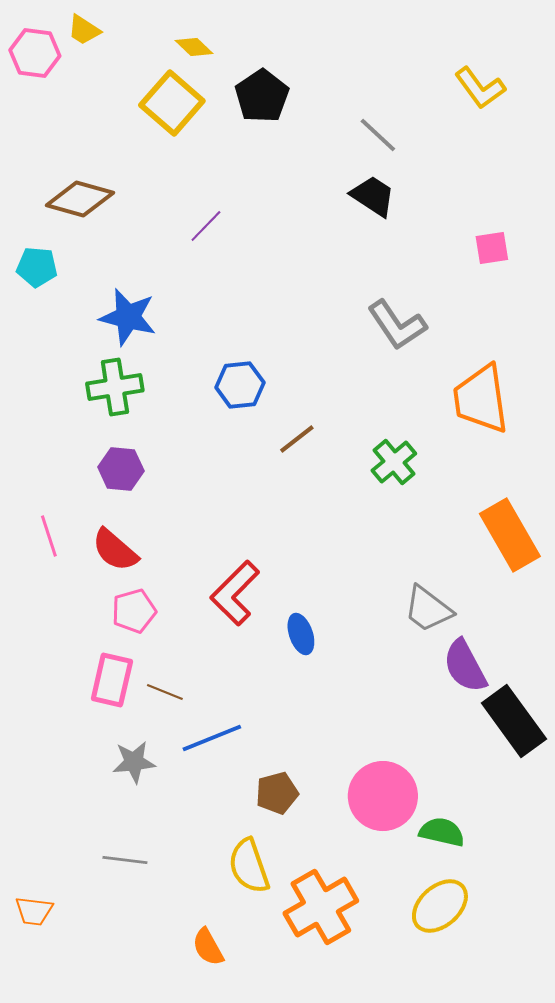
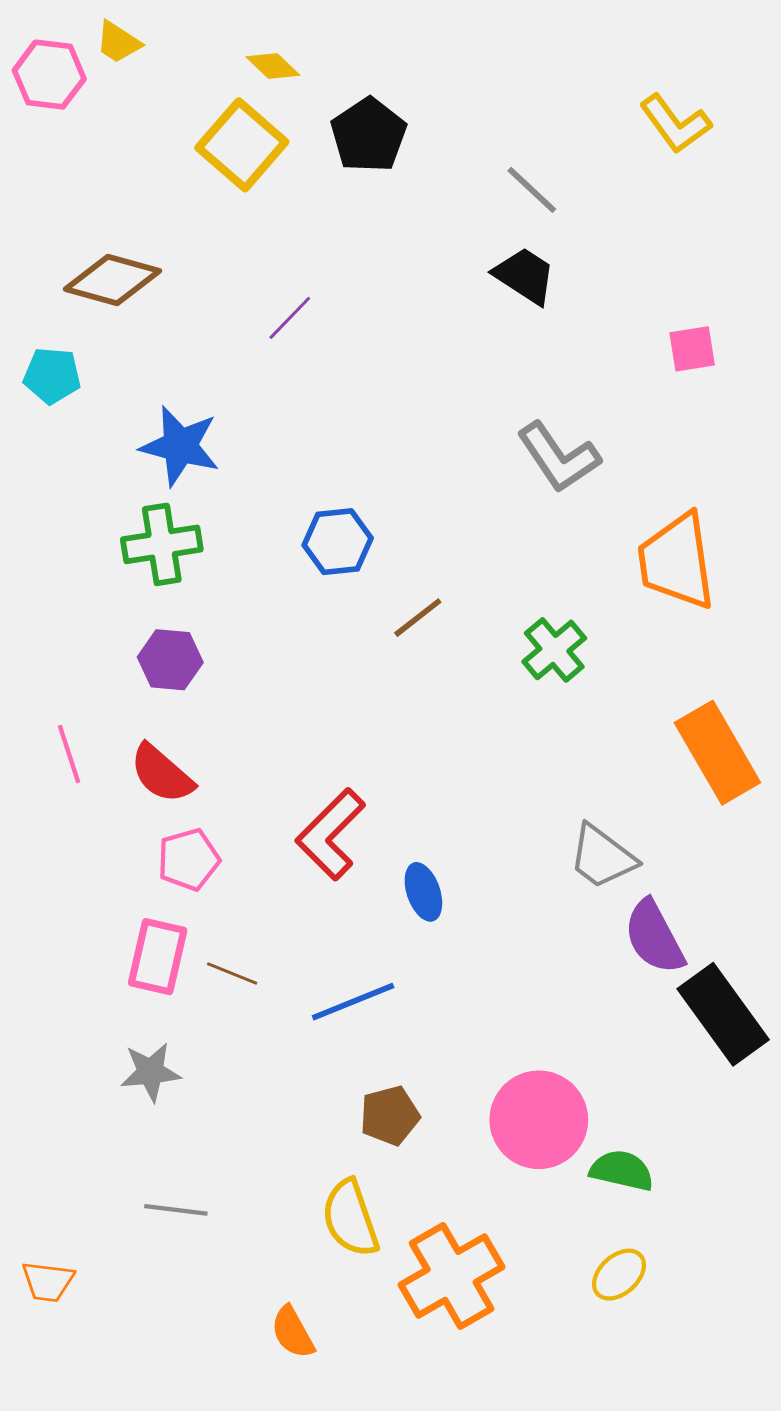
blue line: (212, 738) -> (353, 1002), moved
gray star: (134, 762) -> (151, 1072), moved
yellow ellipse: (440, 906) -> (619, 1275), size x0.7

